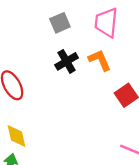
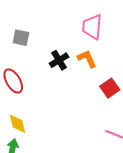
gray square: (60, 23) -> (21, 38), moved, turned 36

